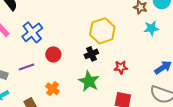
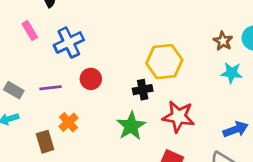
red star: (121, 67) -> (178, 117), size x1.6
orange cross: (53, 89) -> (69, 122), moved

